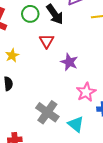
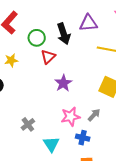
green circle: (30, 14) -> (37, 38), moved
gray cross: (47, 112) -> (28, 124), size x0.6

